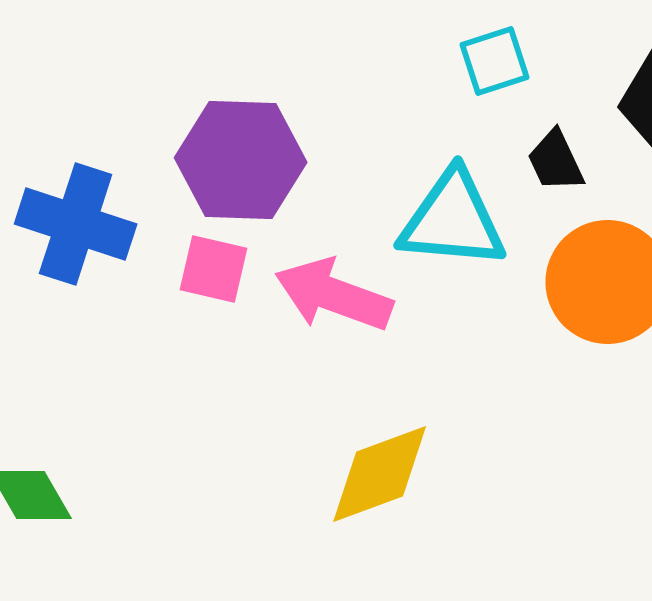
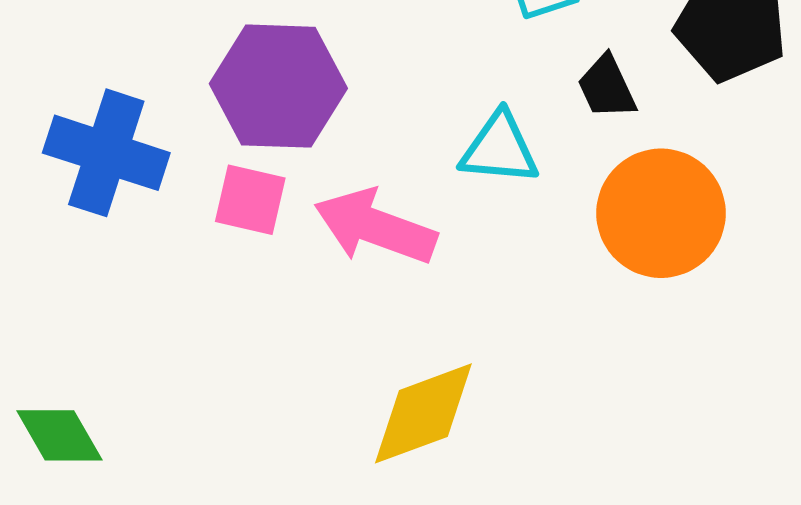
cyan triangle: (453, 220) -> (499, 149), size x0.7

